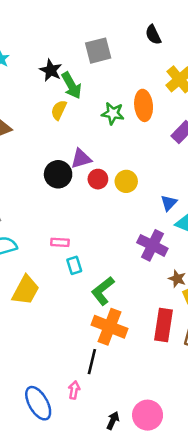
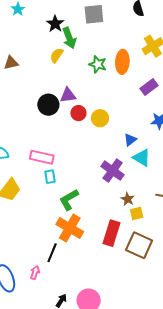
pink rectangle: (60, 242) -> (42, 157), size x1.6

